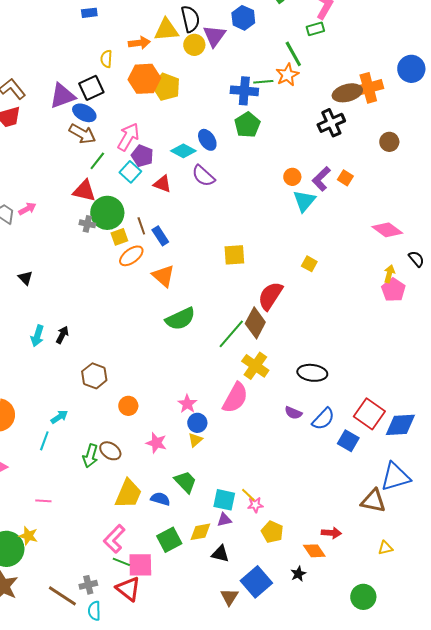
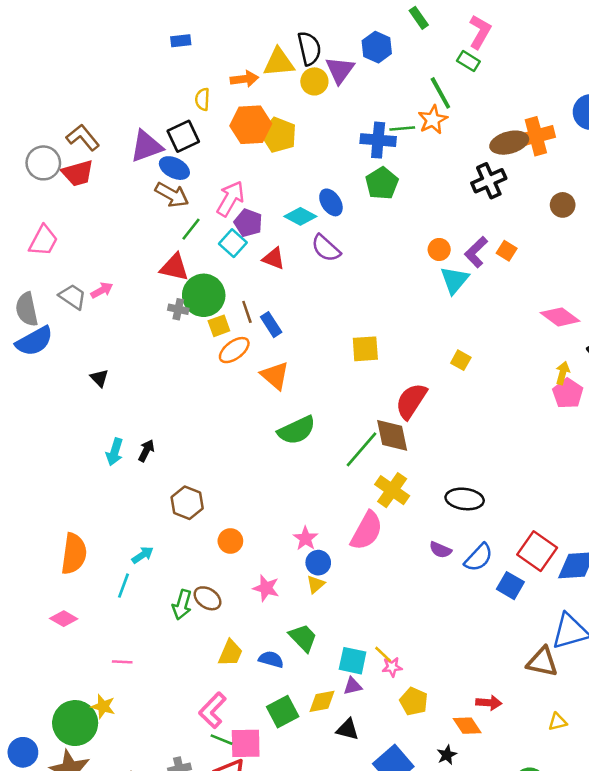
green rectangle: (315, 29) -> (468, 61), turned 48
brown diamond: (255, 323) -> (392, 435), turned -40
yellow trapezoid: (128, 494) -> (230, 653), size x0.7

